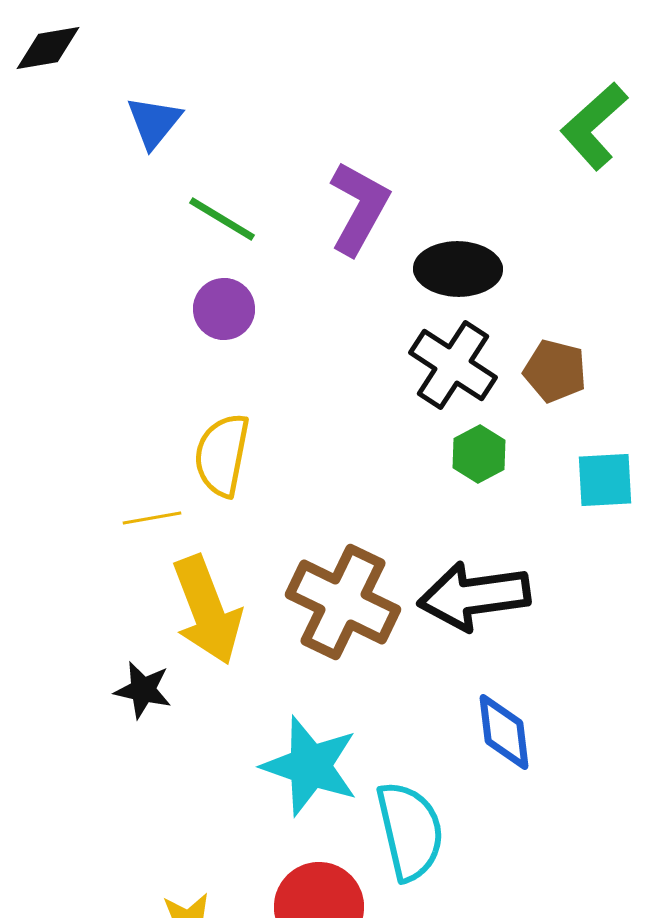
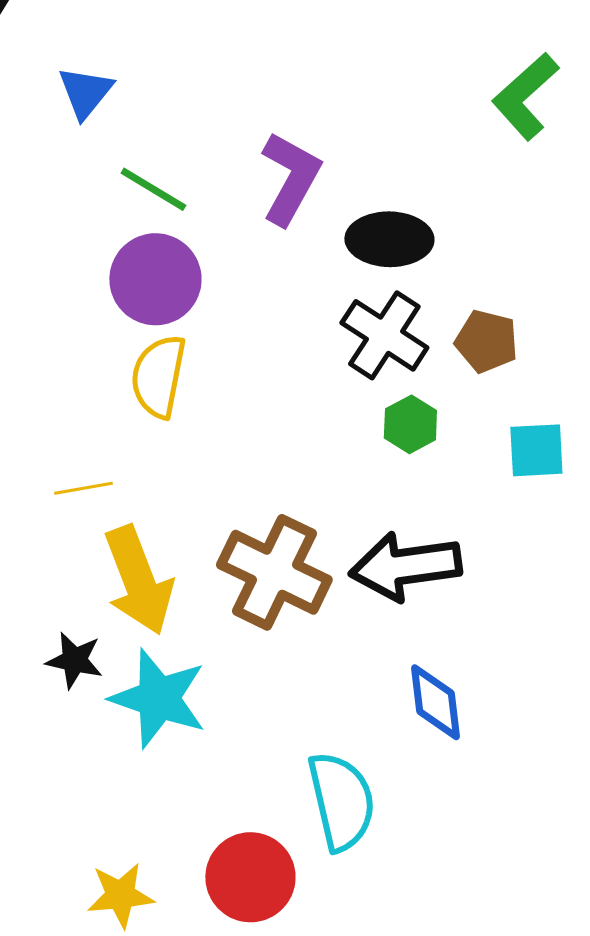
purple circle: (224, 309) -> (155, 279), size x1.5
yellow semicircle: (222, 455) -> (158, 376), moved
cyan star: (310, 766) -> (158, 698), moved

